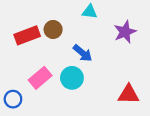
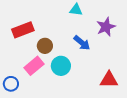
brown circle: (53, 29) -> (45, 46), moved
blue arrow: (83, 53) -> (82, 43), moved

